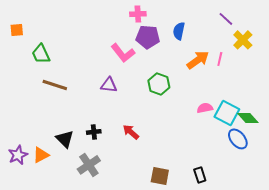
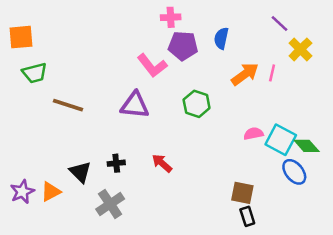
orange square: (17, 30) -> (21, 37), size x1.5
green trapezoid: (41, 54) -> (35, 73), moved, turned -80
purple triangle: (109, 85) -> (135, 105), size x1.4
brown square: (160, 176) -> (242, 193), moved

